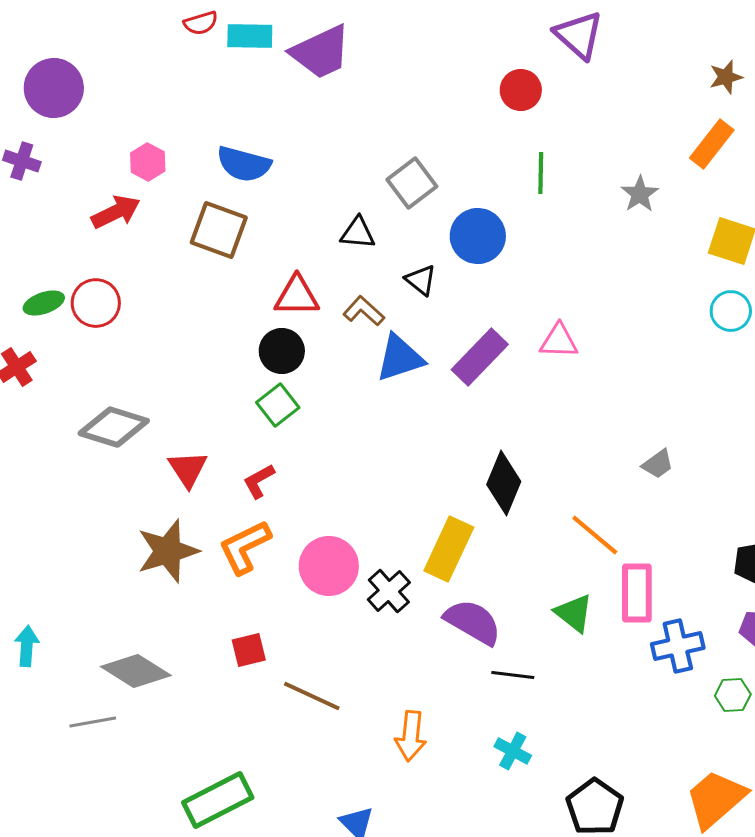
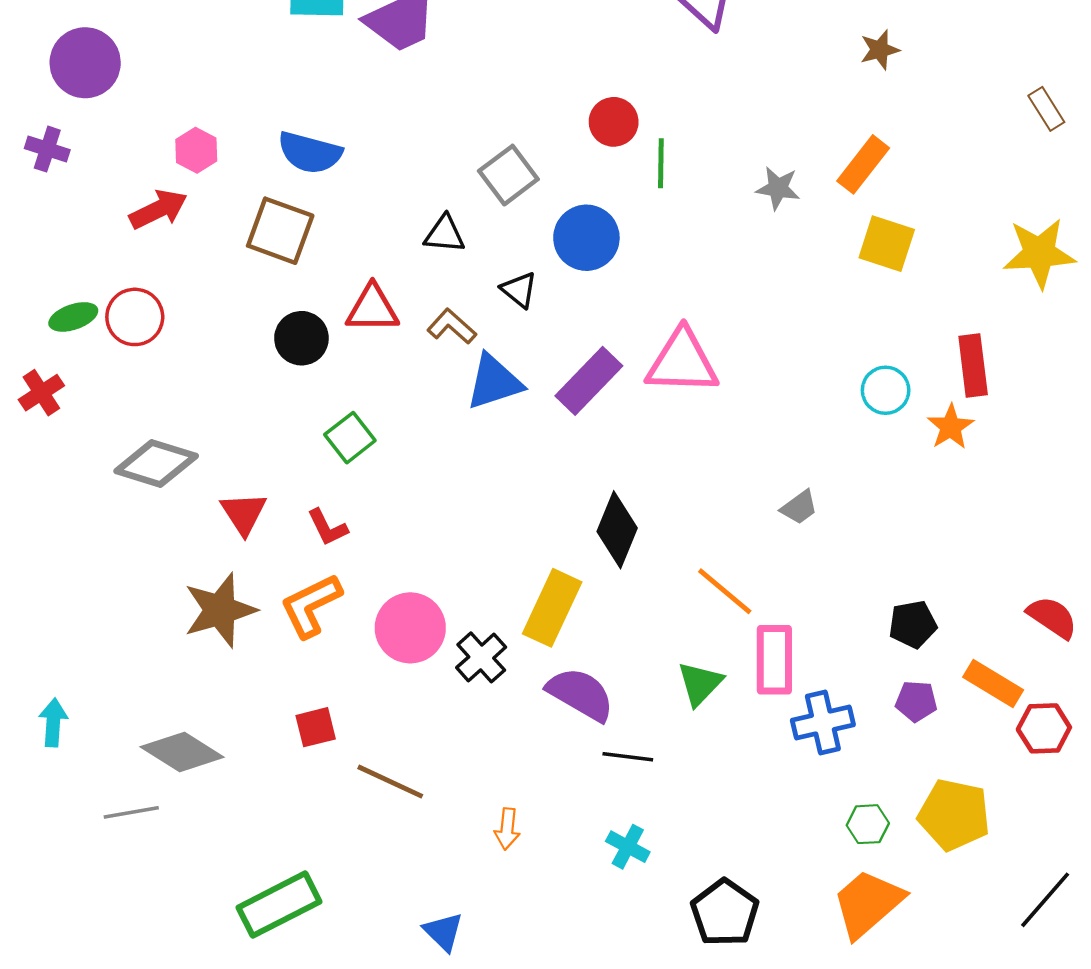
red circle: (521, 90) -> (614, 122), moved
orange rectangle: (712, 144) -> (863, 164), moved
gray star: (640, 194) -> (778, 188), turned -30
cyan circle: (731, 311) -> (886, 390), moved
pink triangle: (559, 341) -> (682, 362), size x1.6
black circle: (282, 351) -> (301, 338), moved
red L-shape: (259, 481) -> (327, 527), turned -87
green triangle: (574, 613) -> (700, 683), turned 36
green hexagon: (733, 695) -> (868, 824), moved
orange arrow: (411, 736) -> (507, 829), size x0.7

